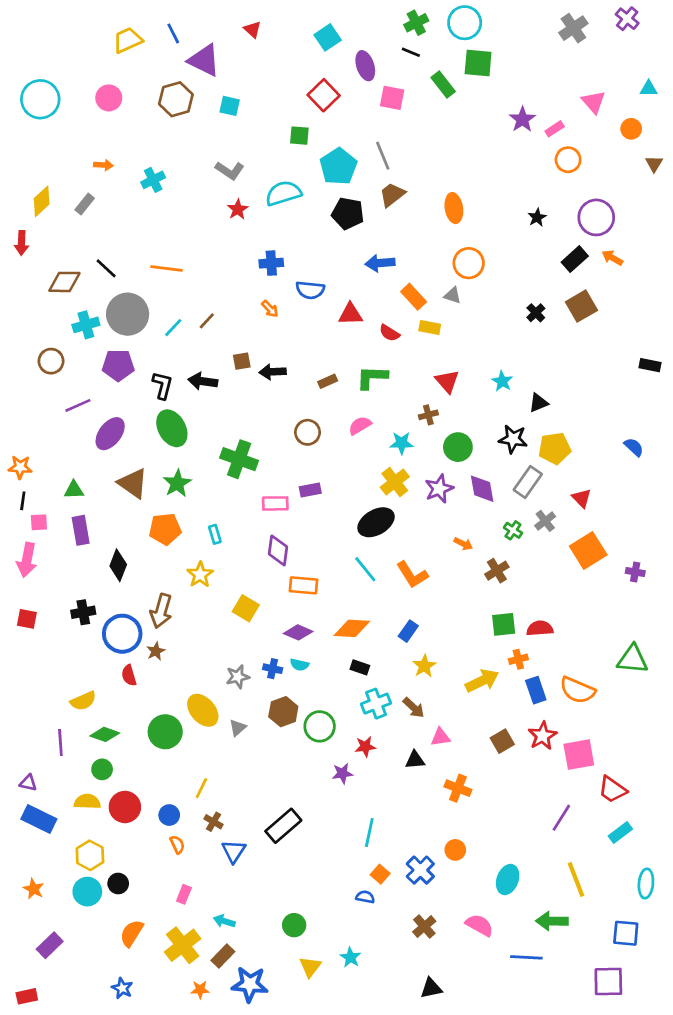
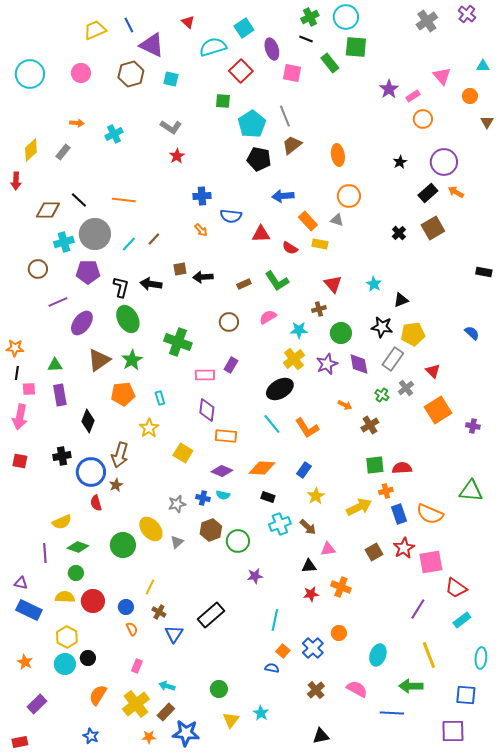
cyan semicircle: (283, 193) -> (213, 47), moved
green L-shape: (372, 377) -> (277, 281), turned -125
brown triangle: (133, 483) -> (99, 360), turned 50
purple rectangle: (310, 490) -> (231, 365), turned -49
red star: (365, 747) -> (311, 594), moved

